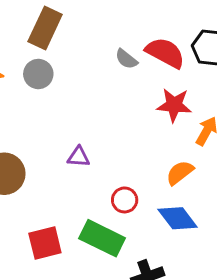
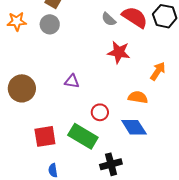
red star: (174, 105) -> (119, 52), moved
orange semicircle: (180, 173) -> (138, 97), turned 42

